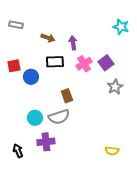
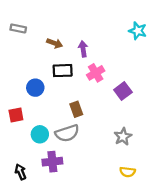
purple square: (106, 63) -> (123, 91), moved
red square: (14, 66) -> (16, 115), moved
gray star: (115, 87) -> (123, 137), moved

